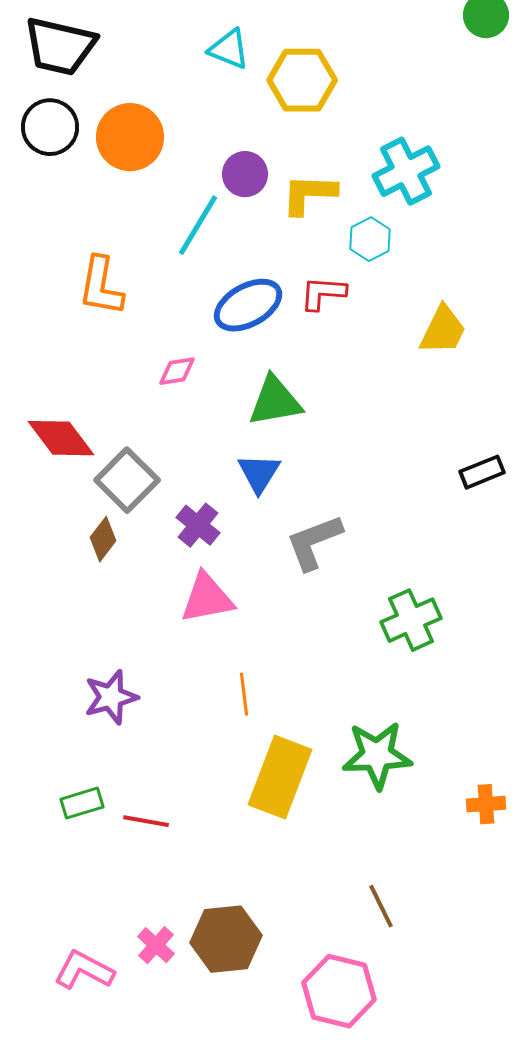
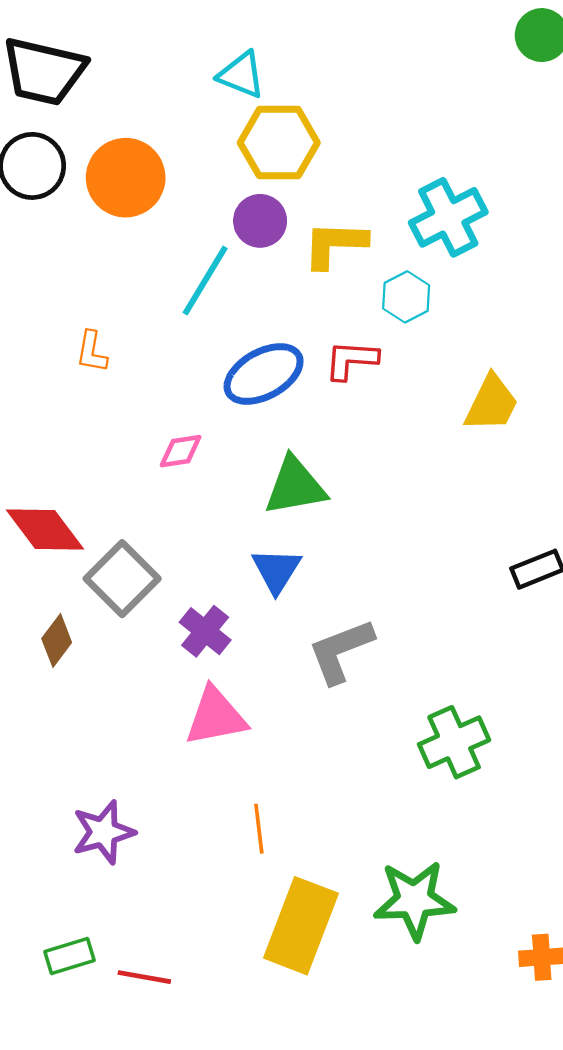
yellow hexagon: (302, 80) -> (279, 143), moved
orange L-shape: (101, 286) -> (92, 352), size x0.6
brown diamond: (103, 539) -> (57, 641), moved

